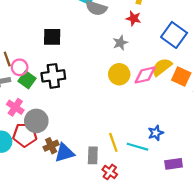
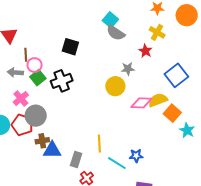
yellow circle: (119, 74) -> (115, 86), moved
black cross: (53, 76) -> (62, 81), turned -30
yellow line: (113, 142) -> (99, 144), moved

